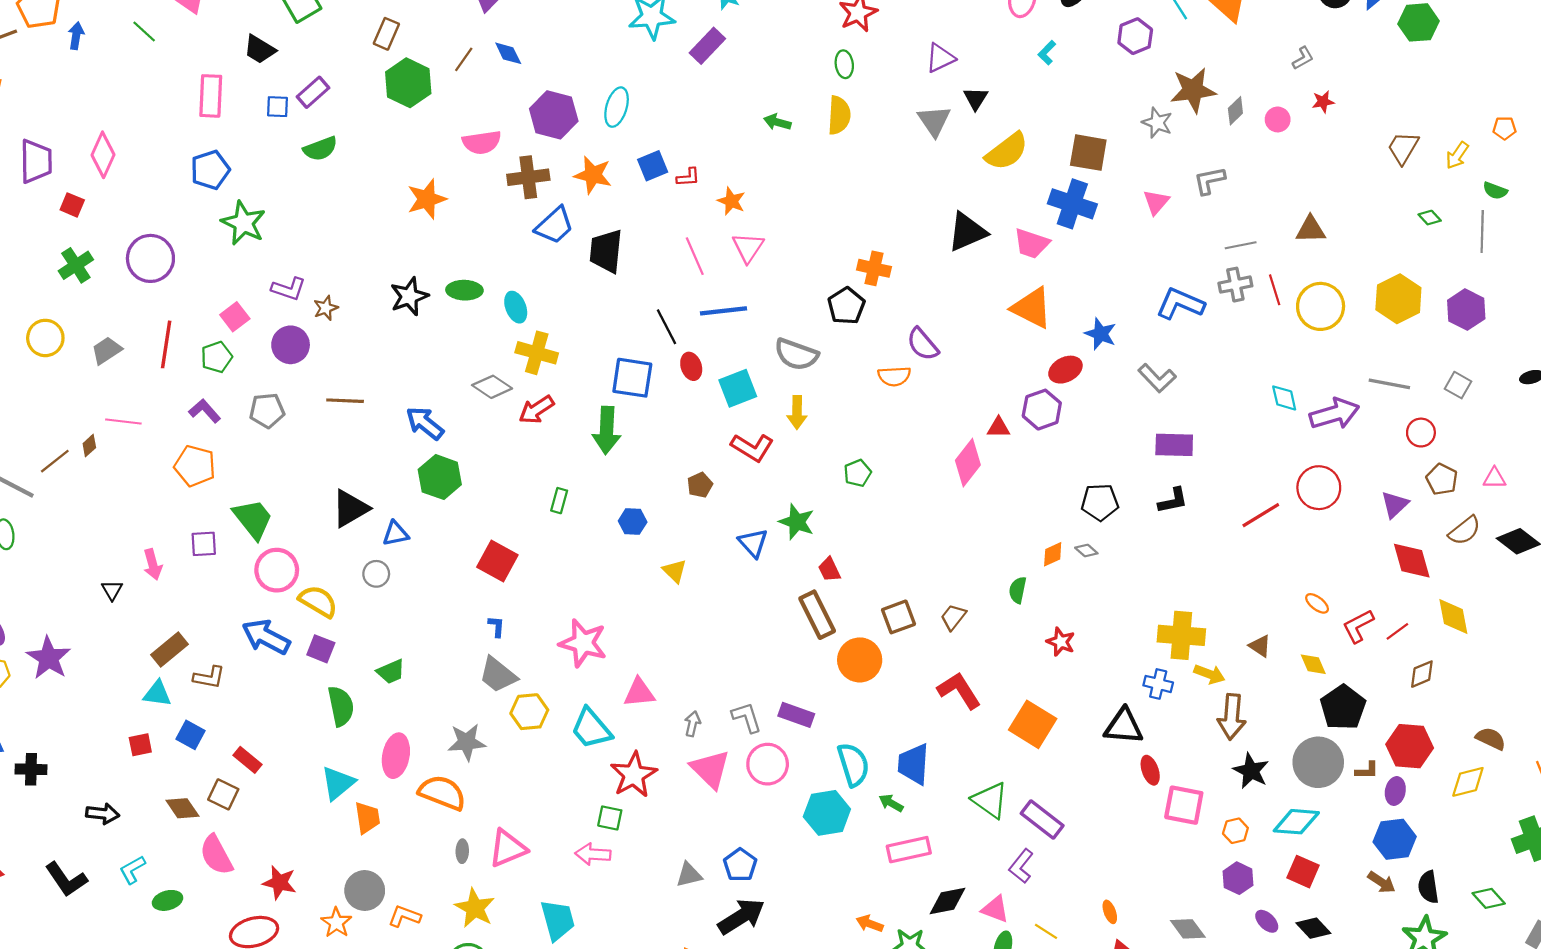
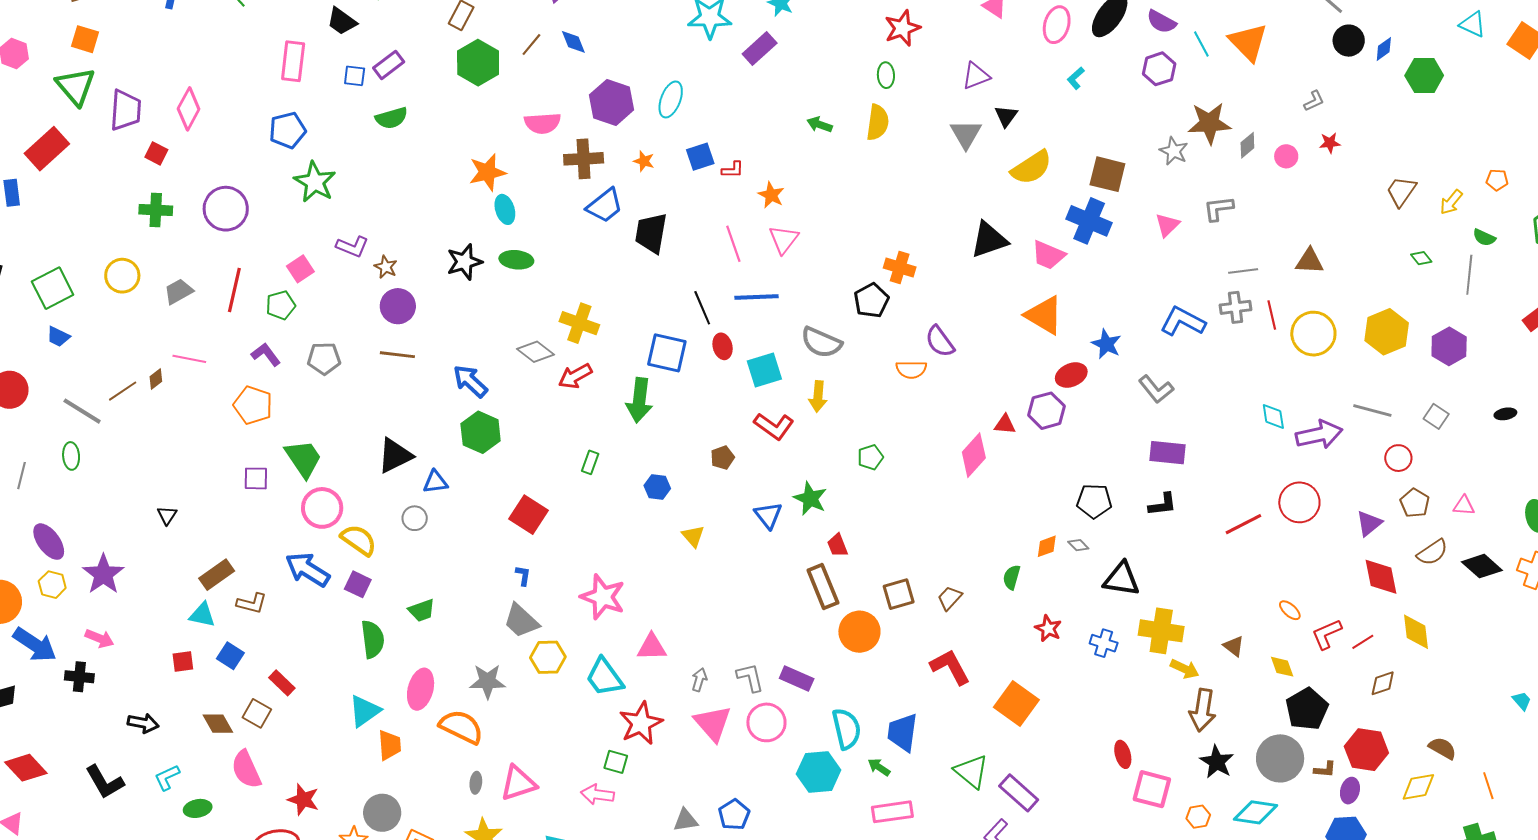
orange star: (593, 175) -> (644, 161), size x0.6
green cross: (76, 265) -> (156, 210), turned 32
cyan ellipse: (516, 307) -> (505, 209), moved
brown star: (326, 308) -> (386, 267), turned -30
purple circle: (291, 345) -> (398, 306), moved
pink arrow: (153, 564) -> (99, 638), moved, turned -56
blue cross: (1158, 684) -> (1104, 643), moved
black triangle: (1124, 726) -> (1122, 579), moved

